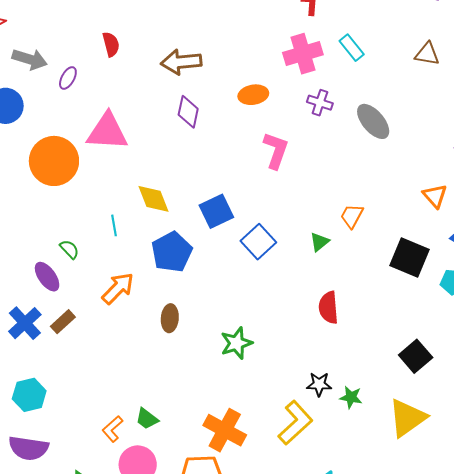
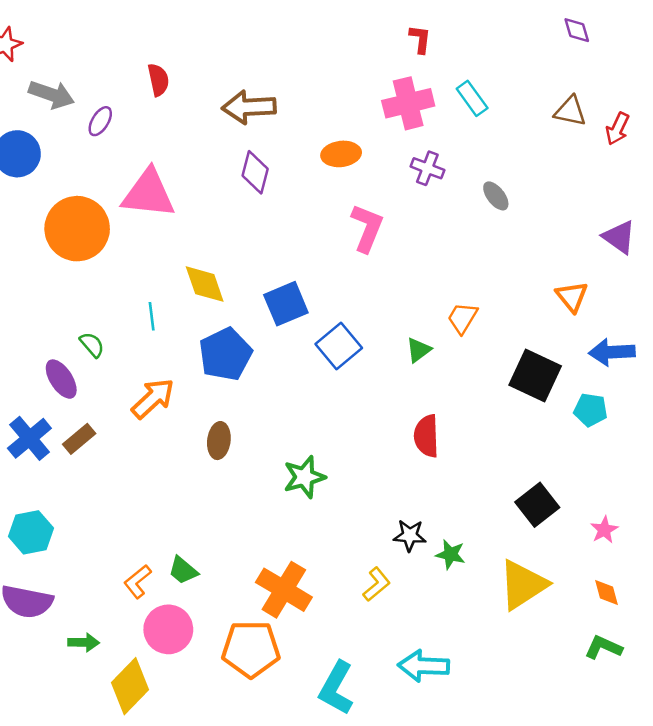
gray ellipse: (373, 121) -> (496, 196), size x0.6
yellow L-shape: (295, 423) -> (377, 584), size x0.6

